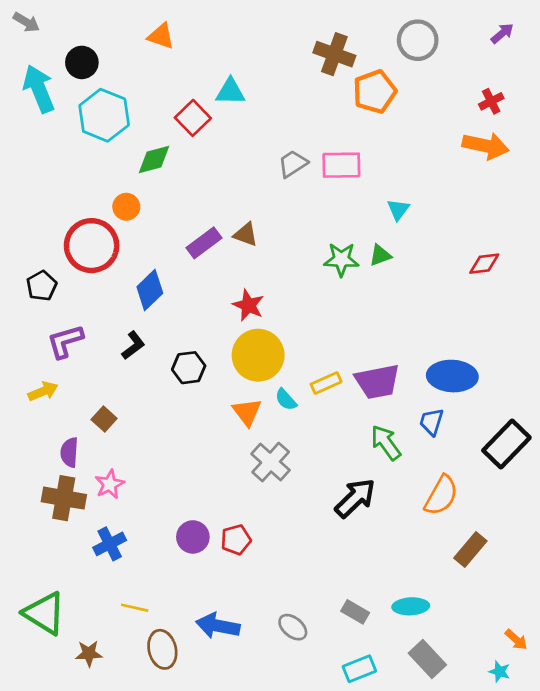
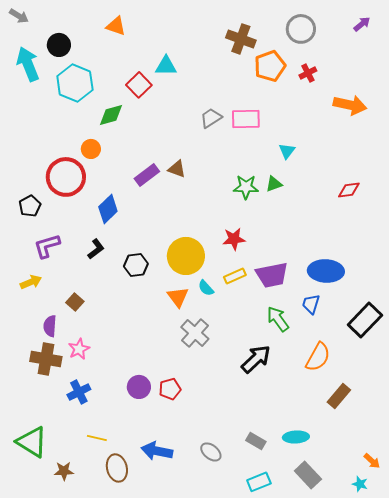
red cross: (491, 101) -> (308, 73), moved
red star: (248, 305) -> (234, 239), moved, turned -30

